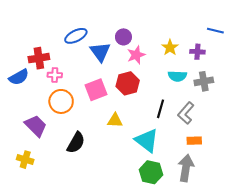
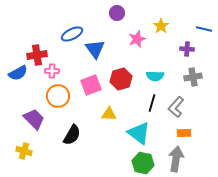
purple circle: (123, 37) -> (117, 13), moved
yellow star: (170, 48) -> (161, 26), moved
pink star: (136, 55) -> (137, 39), moved
cyan semicircle: (177, 76) -> (155, 76), moved

